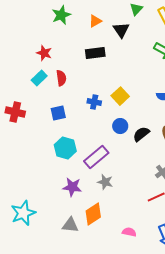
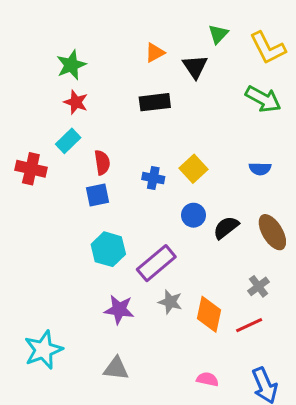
green star: (61, 15) -> (71, 65), moved
red semicircle: (61, 78) -> (102, 163), moved
red cross: (15, 112) -> (31, 169), moved
orange diamond: (93, 214) -> (209, 314), moved, turned -45

